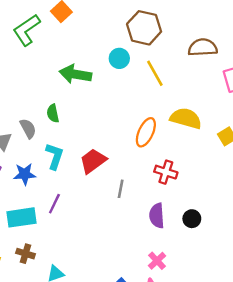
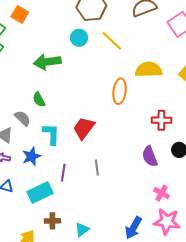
red cross: (166, 172) -> (161, 120), moved
gray line: (121, 189) -> (97, 168), moved

